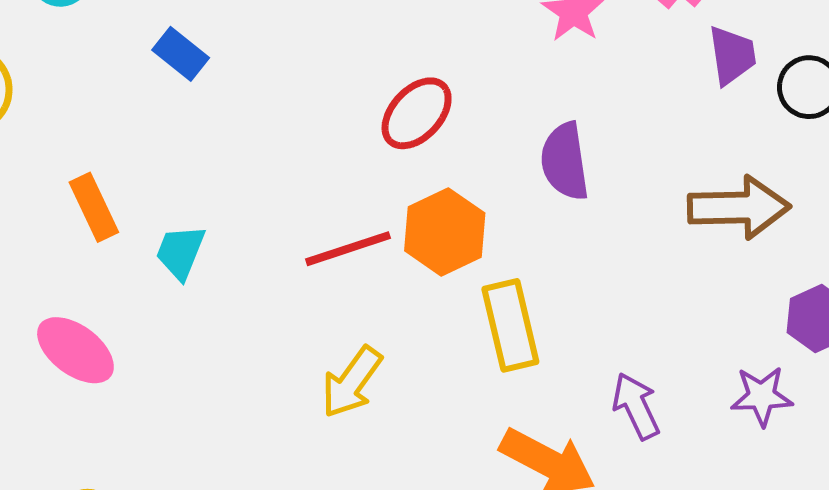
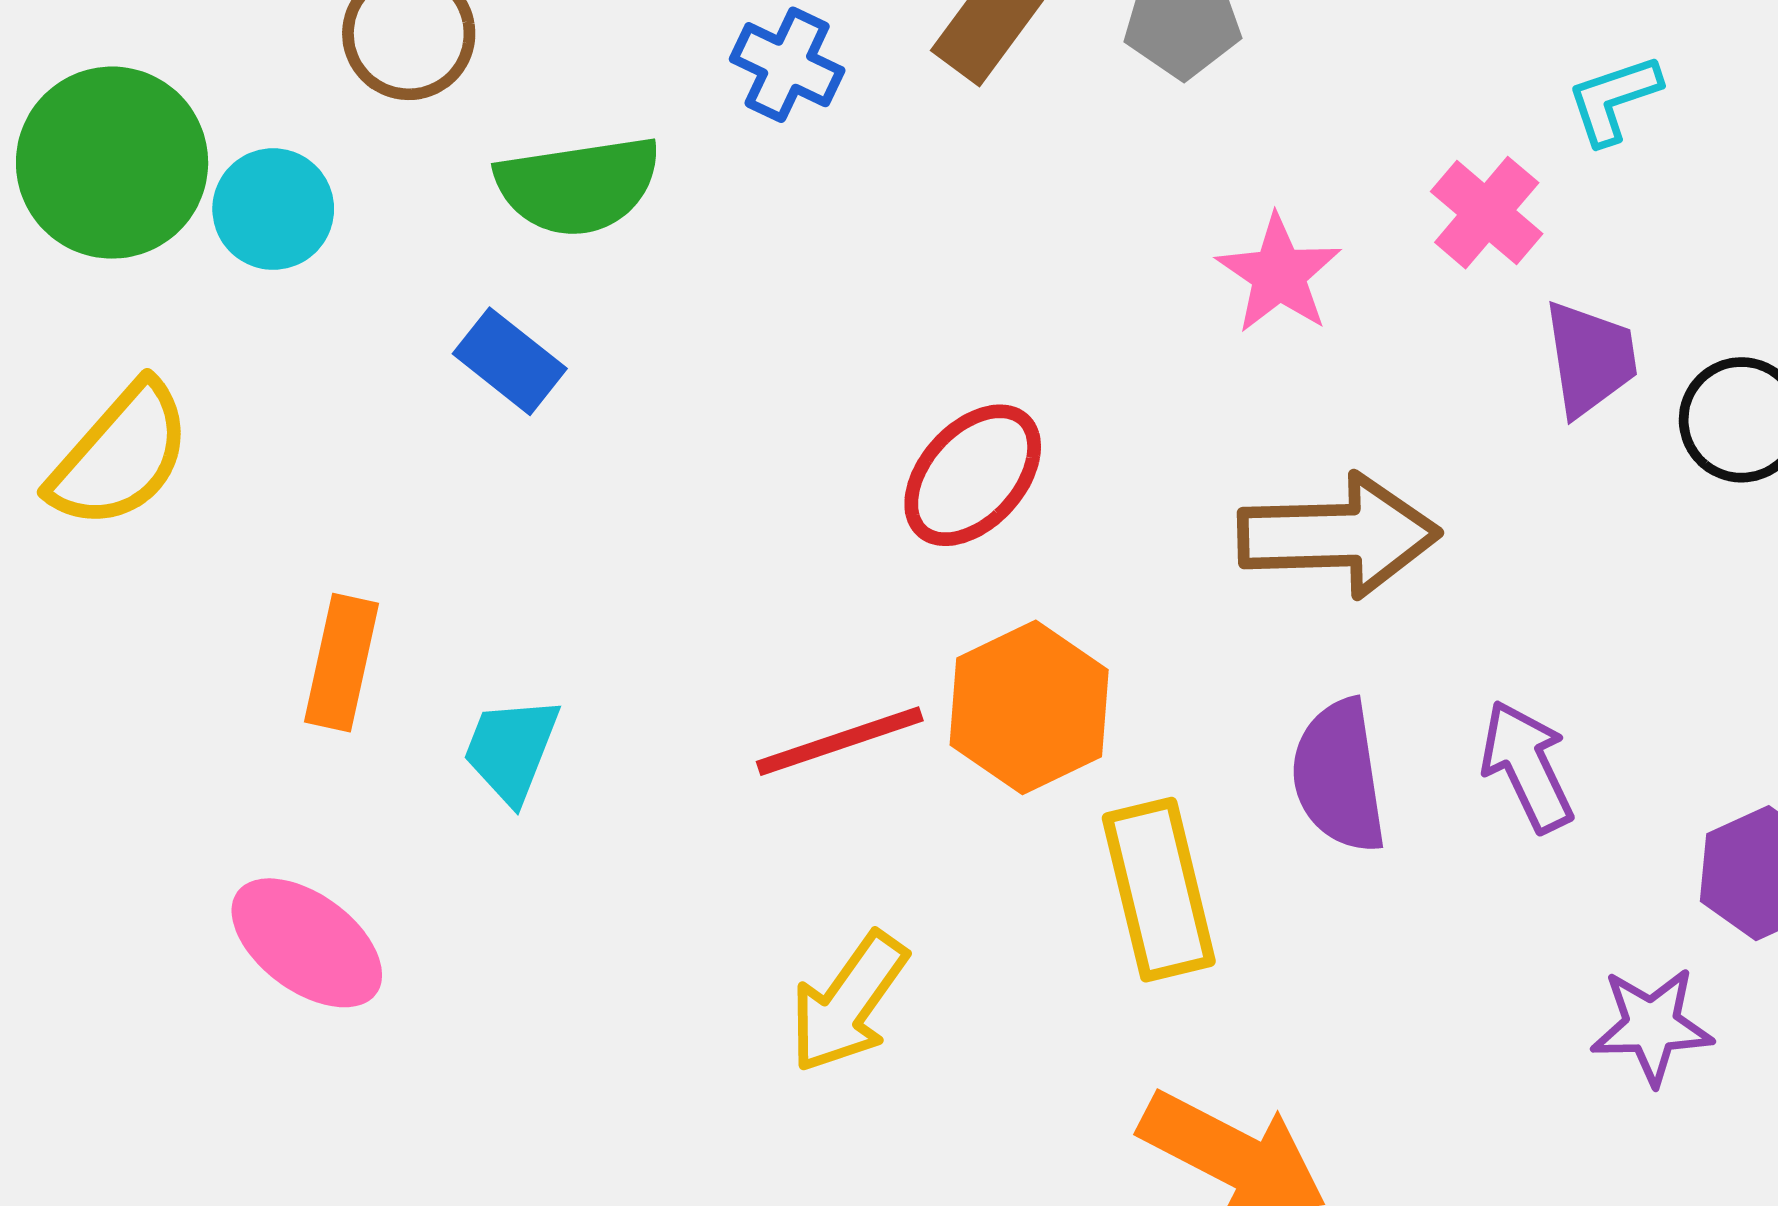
purple semicircle: (565, 161) -> (1339, 776), moved
orange rectangle: (94, 207) -> (341, 663), turned 38
brown arrow: (739, 208) -> (1339, 535), moved
purple arrow: (636, 406) -> (1527, 766), moved

